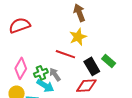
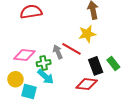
pink diamond: (21, 68) -> (24, 55), turned 55
gray arrow: (55, 74) -> (58, 52), moved

